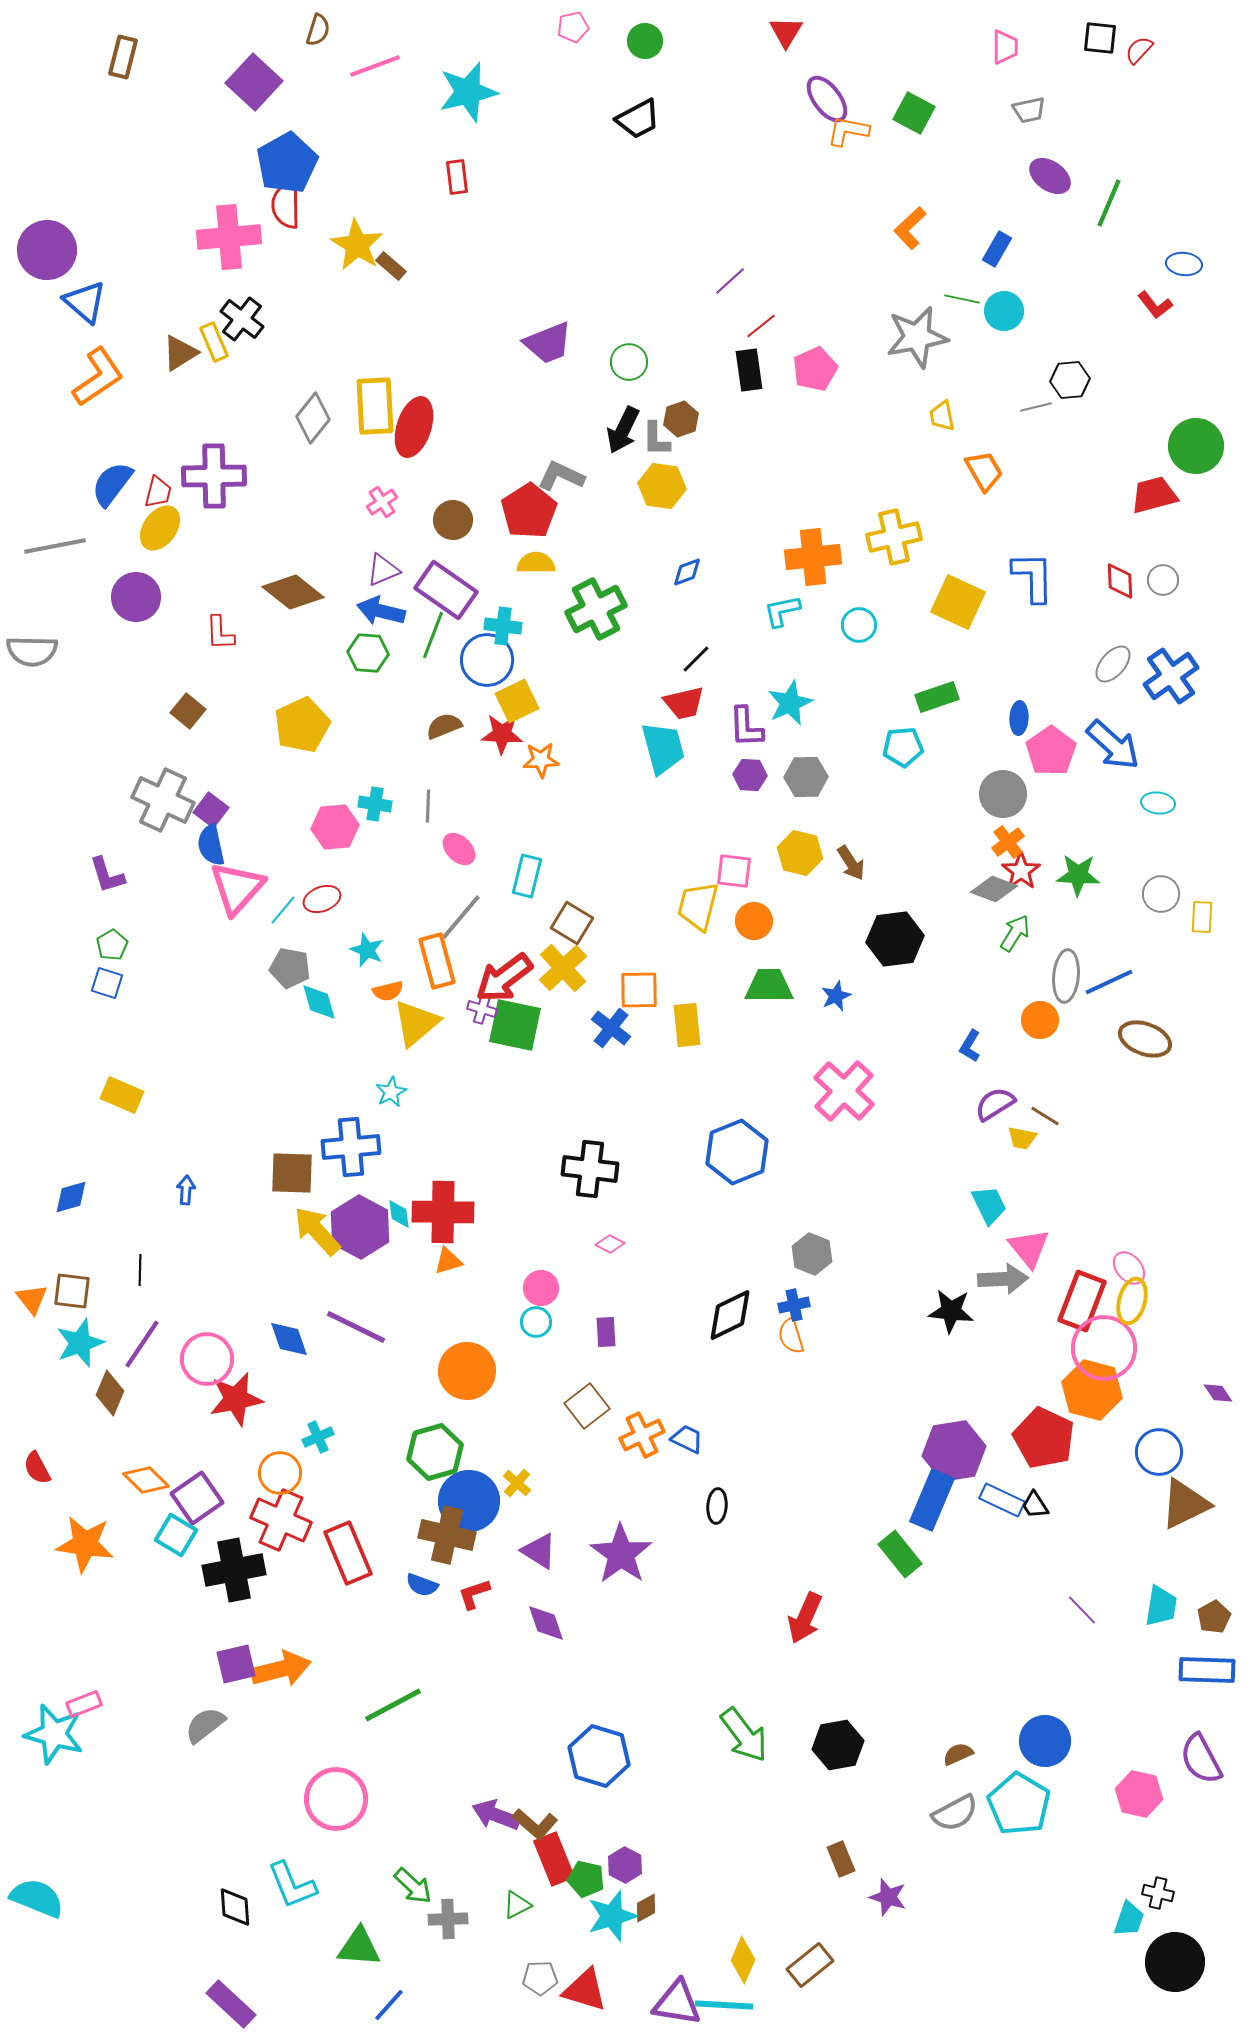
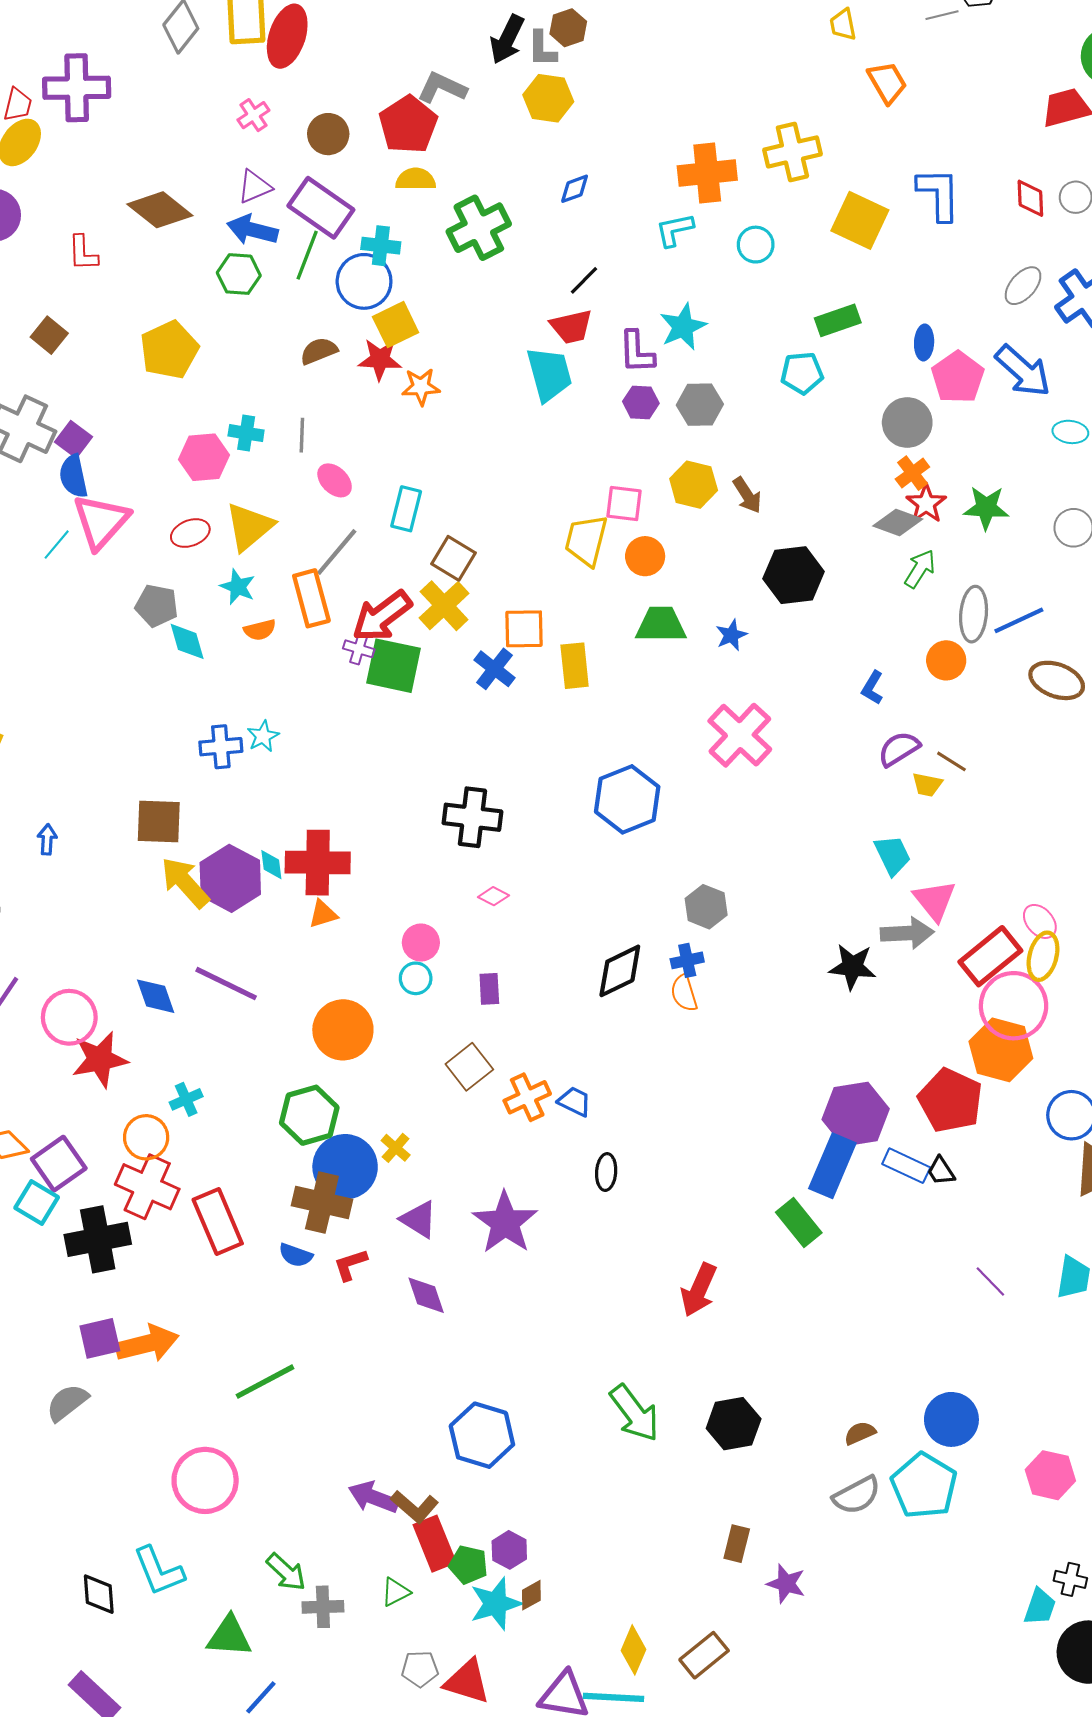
cyan line: (283, 910) -> (57, 545), moved
yellow triangle: (416, 1023) -> (249, 527), moved
blue cross: (351, 1147) -> (221, 747), moved, size x0.7
red rectangle: (1082, 1301) -> (990, 956), turned 30
brown rectangle: (841, 1859) -> (737, 1544), turned 36

